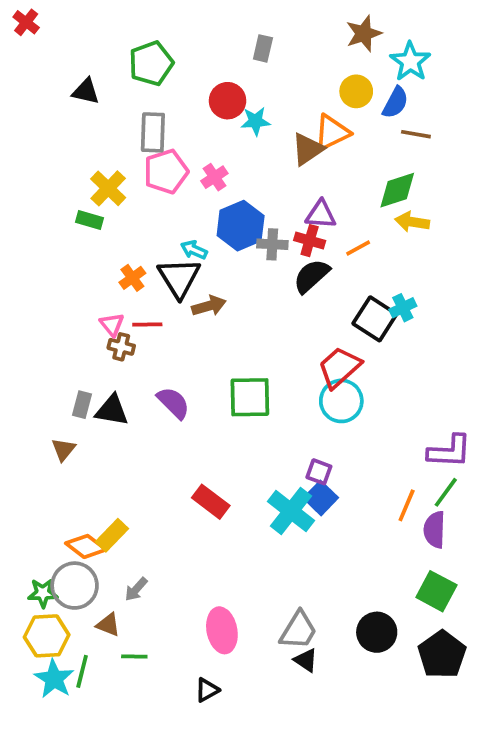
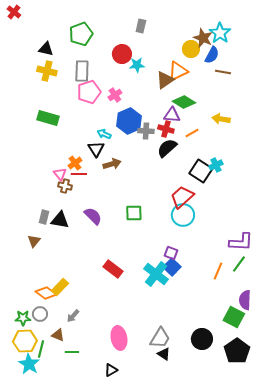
brown star: (364, 34) -> (203, 38), moved, turned -30
yellow cross: (108, 188) -> (47, 71), moved, turned -30
green diamond: (397, 190) -> (184, 102), moved, turned 50
green rectangle: (90, 220) -> (48, 118), size x1.5
orange cross: (132, 278) -> (75, 163), moved
black triangle: (179, 278) -> (96, 149), size x0.7
green square: (250, 397) -> (134, 213), size x0.7
purple semicircle: (435, 530) -> (245, 300), moved
gray circle: (75, 586) -> (40, 314), size x0.6
green line: (82, 671) -> (41, 349), moved

